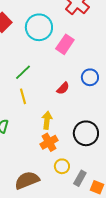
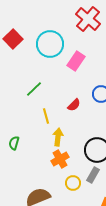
yellow line: (23, 96) -> (46, 116), moved
gray rectangle: (80, 178) -> (93, 175), moved

